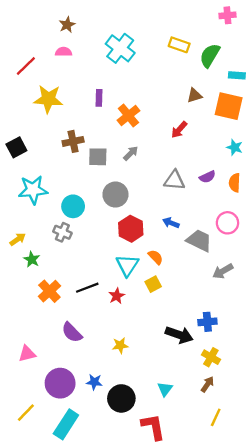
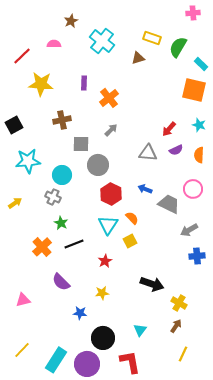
brown star: (67, 25) -> (71, 21), moved
cyan rectangle: (237, 75) -> (201, 64), turned 40
brown triangle: (194, 95) -> (138, 58), moved
red arrow: (179, 130) -> (169, 129), moved
gray square: (98, 157) -> (81, 144), moved
green star: (32, 259) -> (61, 223), moved
red star: (117, 296) -> (105, 261), moved
blue cross: (207, 322) -> (197, 256), moved
blue star: (94, 382) -> (80, 313), moved
purple circle: (60, 383) -> (87, 364), moved

